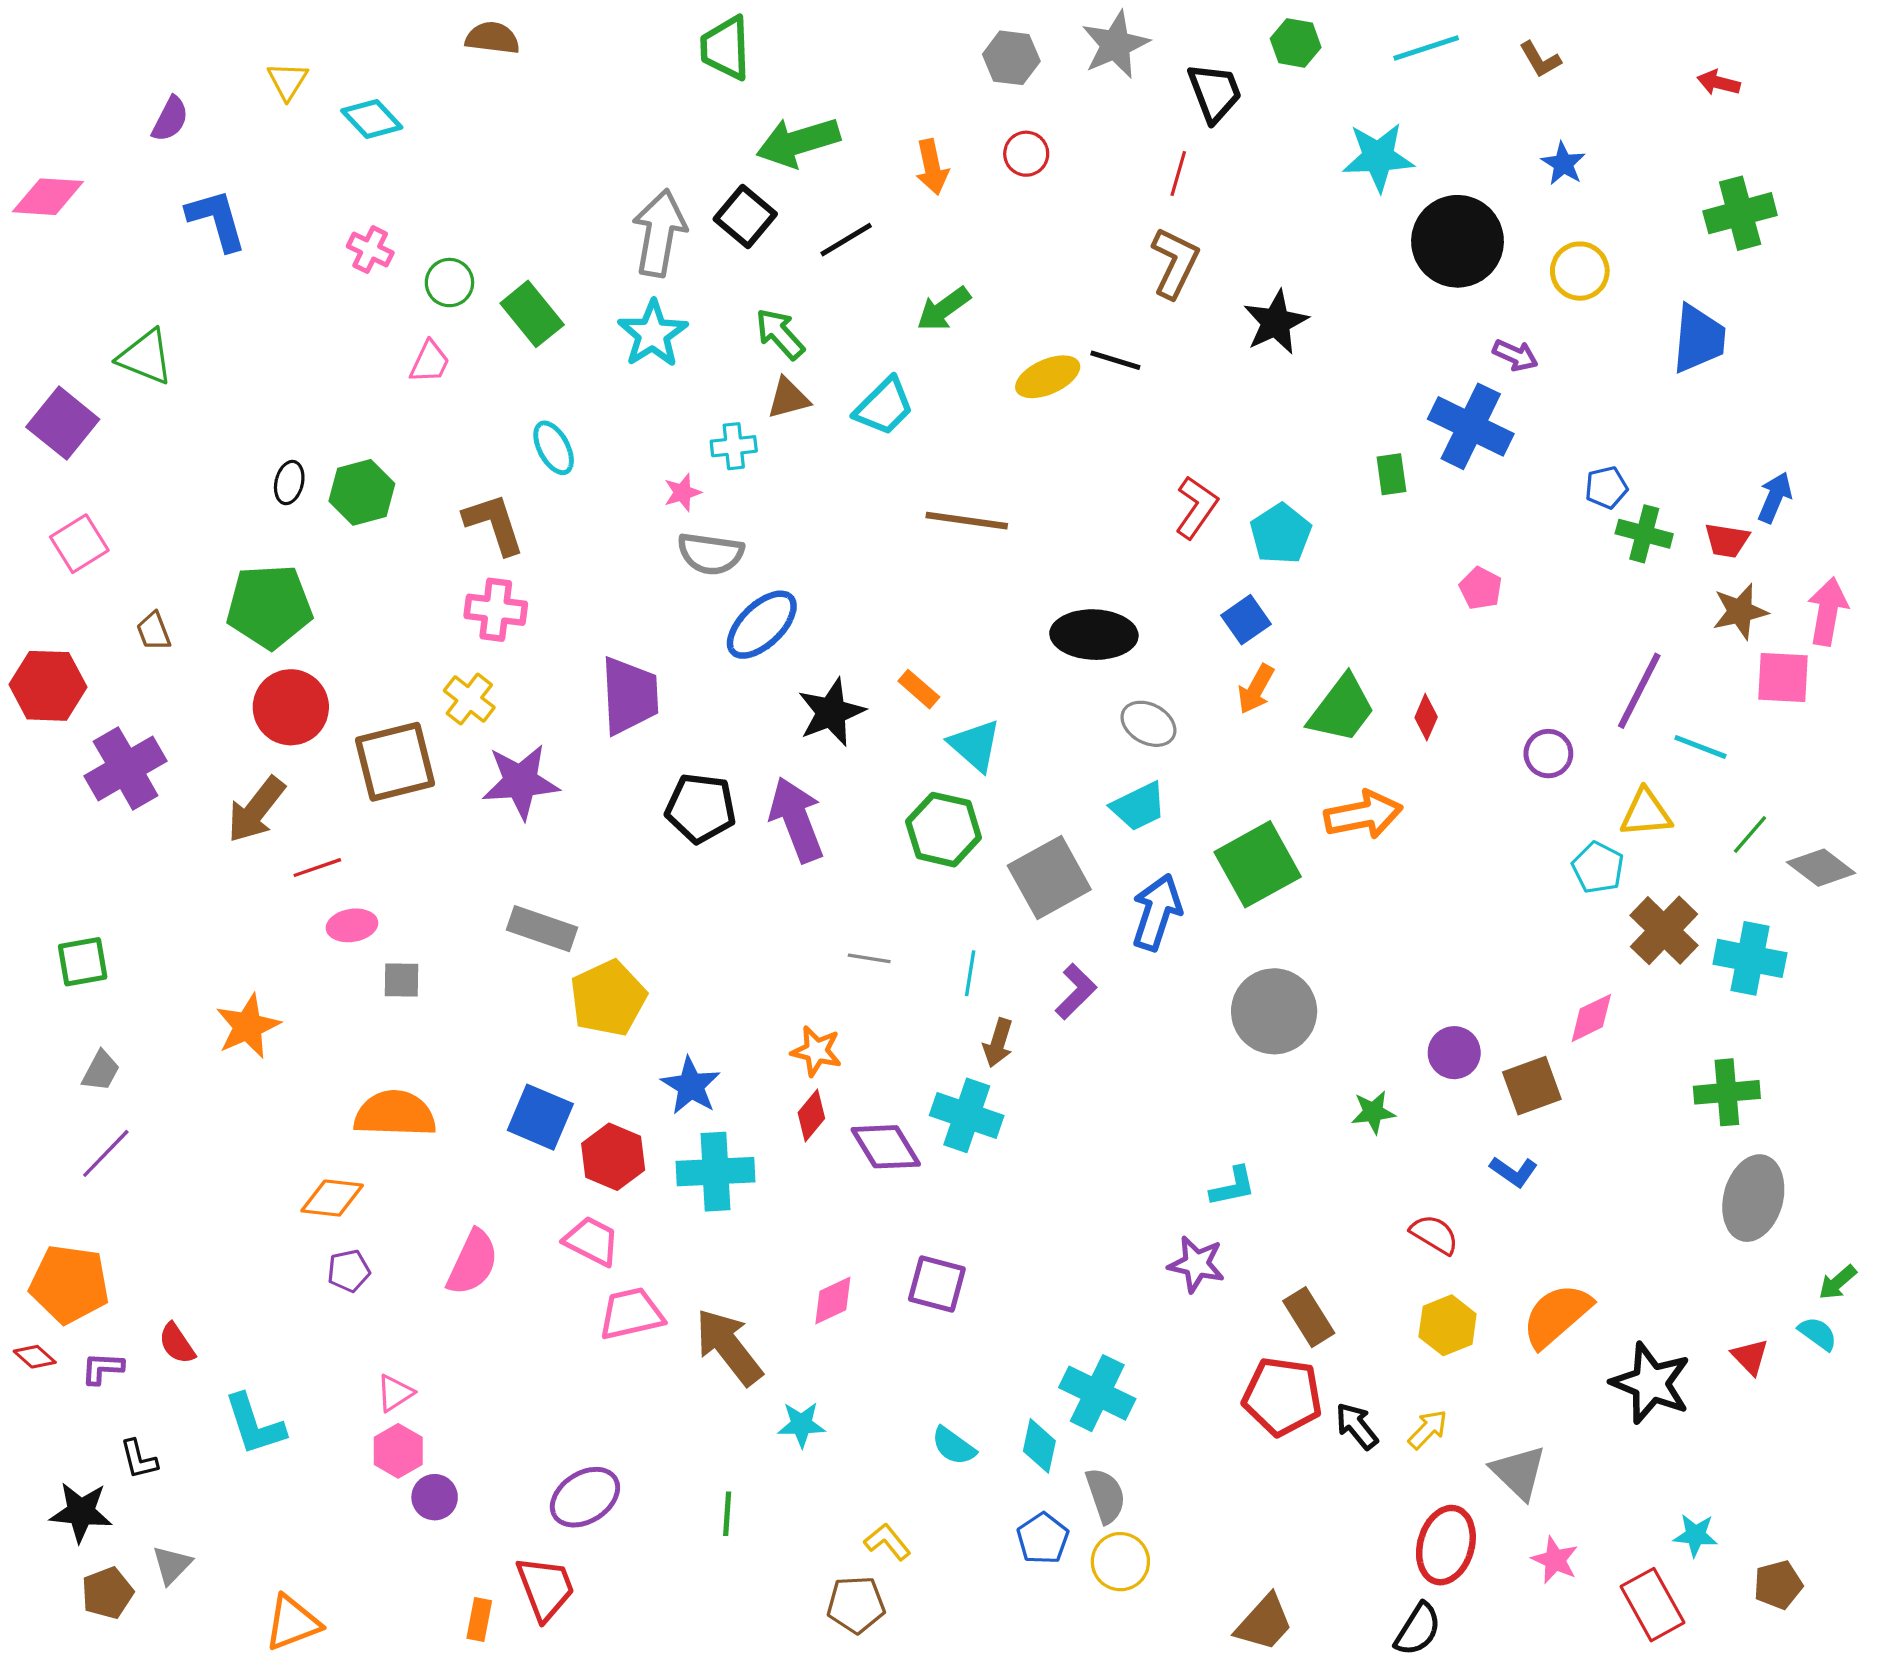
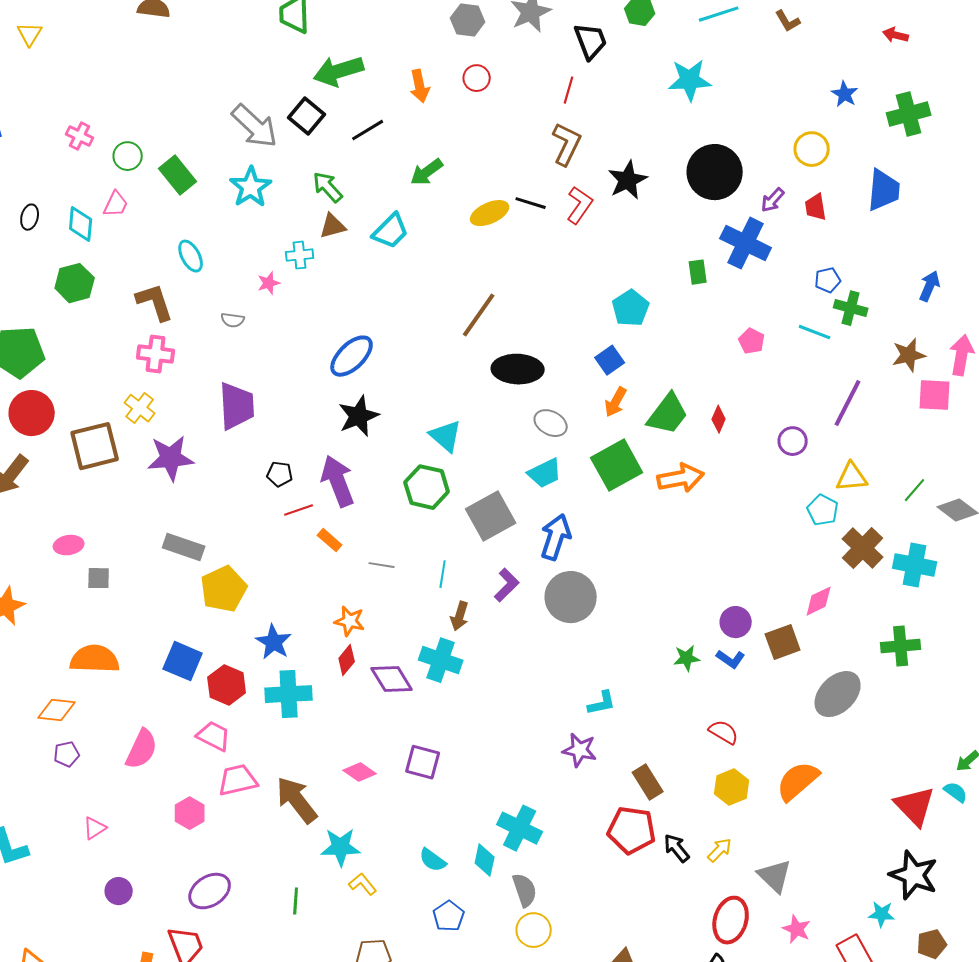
cyan diamond: (372, 119) -> (81, 224), moved, turned 48
blue star: (1563, 164) -> (845, 94), moved
gray arrow: (659, 233) -> (255, 126), turned 123
black circle: (1458, 241) -> (715, 172), moved
purple arrow: (1515, 355) -> (773, 200), turned 108
black ellipse: (289, 483) -> (30, 217), moved
red L-shape: (1196, 507) -> (580, 205), moved
brown line: (967, 521) -> (479, 315), moved, turned -63
red trapezoid: (1727, 540) -> (816, 207), moved, turned 72
gray semicircle: (711, 554) -> (233, 320), moved, size x0.6
blue ellipse: (762, 625) -> (352, 356), moved
orange rectangle: (919, 689) -> (330, 540), moved
cyan line: (1700, 747) -> (815, 332), moved
black pentagon: (701, 808) -> (280, 474), size x0.6
green square: (1258, 864) -> (617, 465), moved
red line: (317, 868) -> (299, 510), moved
gray circle: (1274, 1011) -> (571, 597), moved
blue L-shape: (1514, 1172) -> (731, 659), moved
gray ellipse: (1753, 1198) -> (838, 694), moved, turned 30
pink diamond: (833, 1301) -> (360, 772), turned 60
red triangle: (1750, 1357) -> (915, 806), size x1.8
black star: (1651, 1383) -> (914, 875), moved
cyan star: (801, 1424) -> (341, 847), size x1.4
pink hexagon: (398, 1451) -> (190, 813), moved
blue pentagon: (1043, 1538) -> (449, 916), moved
yellow L-shape: (887, 1542) -> (363, 884), moved

